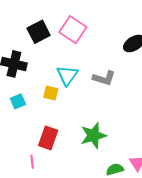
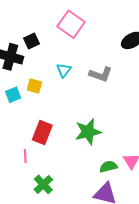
black square: (39, 32) -> (32, 41), moved, size x0.7
cyan triangle: (67, 75) -> (64, 70), size x0.7
yellow square: (51, 93) -> (34, 86), moved

